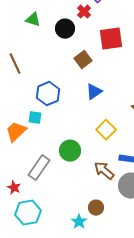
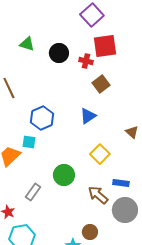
red cross: (84, 12) -> (86, 61), moved, turned -32
red square: (111, 39) -> (105, 46), moved
brown square: (83, 60) -> (101, 84), moved
gray rectangle: (39, 168) -> (33, 192), size x0.7

